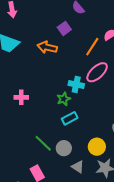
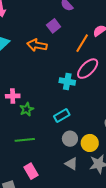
green star: (64, 99) -> (27, 109), moved
green line: (43, 143) -> (25, 140), moved, turned -48
gray circle: (64, 148) -> (70, 139), moved

